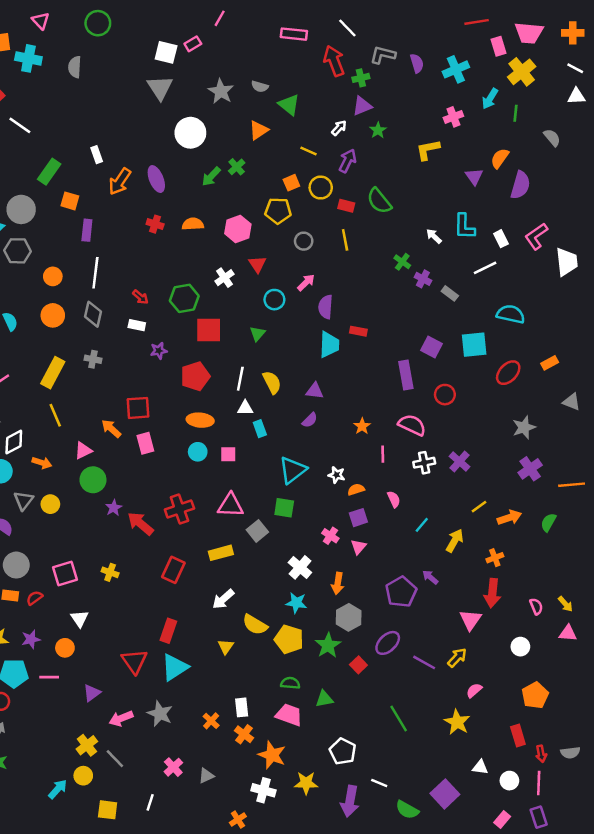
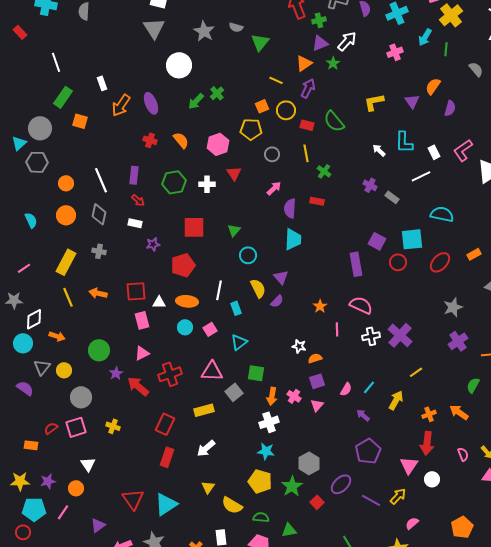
green triangle: (289, 105) -> (260, 42), turned 30
white line: (20, 125) -> (56, 62), moved, turned 36
white arrow: (339, 128) -> (347, 41), moved, size x1.5
orange triangle: (259, 130) -> (304, 63), moved
yellow L-shape: (428, 150) -> (374, 102), moved
purple semicircle: (520, 185) -> (450, 108), size x0.7
orange semicircle: (193, 224) -> (181, 140), turned 54
purple rectangle: (87, 230) -> (134, 175), moved
green cross: (402, 262) -> (324, 171), moved
white line: (95, 273) -> (101, 180), turned -30
white cross: (224, 278) -> (207, 184), turned 35
green hexagon: (184, 298) -> (174, 182), moved
cyan circle: (274, 300) -> (248, 255), moved
red rectangle: (358, 331) -> (317, 201), moved
white line: (240, 379) -> (219, 290), moved
yellow semicircle: (272, 382) -> (258, 288), moved
purple triangle: (315, 391) -> (281, 277), turned 42
red circle: (445, 395) -> (398, 262), moved
white triangle: (245, 408) -> (159, 302), moved
orange arrow: (111, 429) -> (98, 293), moved, turned -30
pink triangle: (83, 451) -> (142, 353), moved
pink square: (228, 454) -> (210, 329), turned -32
purple cross: (460, 462) -> (400, 335), size x1.4
cyan triangle: (293, 470) -> (239, 342), moved, size x0.7
pink semicircle: (394, 499) -> (346, 389), moved, turned 56
orange arrow: (509, 518) -> (459, 412), moved, turned -126
gray circle: (16, 565) -> (81, 397), moved
white cross: (300, 567) -> (269, 422), turned 30
purple arrow: (430, 577) -> (363, 415), moved
orange arrow: (338, 583) -> (272, 396), moved
purple pentagon: (401, 592) -> (368, 451), moved
red semicircle: (35, 598) -> (51, 428), moved
yellow semicircle: (255, 625) -> (232, 505), moved
red rectangle: (168, 631) -> (167, 457), moved
white circle: (520, 647) -> (432, 479), moved
pink line: (49, 677) -> (63, 512), turned -56

